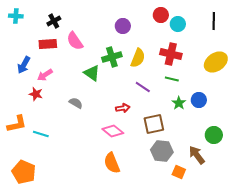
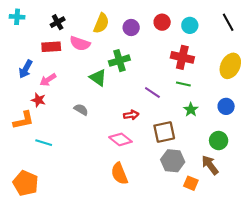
red circle: (161, 15) -> (162, 22), moved
black line: (214, 21) -> (228, 22), turned -30
pink semicircle: (75, 41) -> (80, 43), turned -36
yellow semicircle: (138, 58) -> (101, 23), moved
yellow ellipse: (216, 62) -> (230, 66), turned -30
blue circle: (199, 100) -> (226, 106), moved
orange L-shape: (17, 124) -> (23, 120), moved
green circle: (214, 135) -> (219, 141), moved

